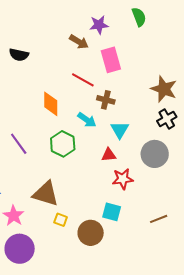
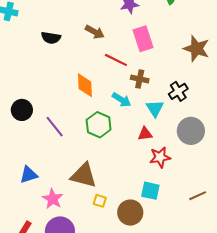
brown arrow: (79, 42) -> (95, 32), moved
brown star: (164, 89) -> (196, 49), moved
black cross: (167, 119) -> (178, 91), moved

